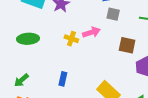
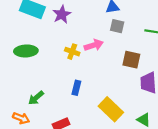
blue rectangle: (63, 79) -> (76, 88), moved
green arrow: (21, 80) -> (36, 98), moved

